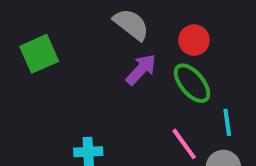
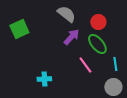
pink line: (184, 144) -> (85, 65), moved

